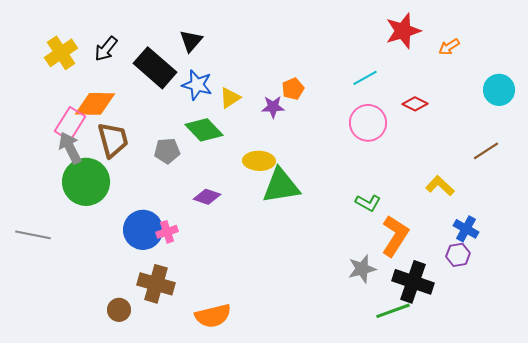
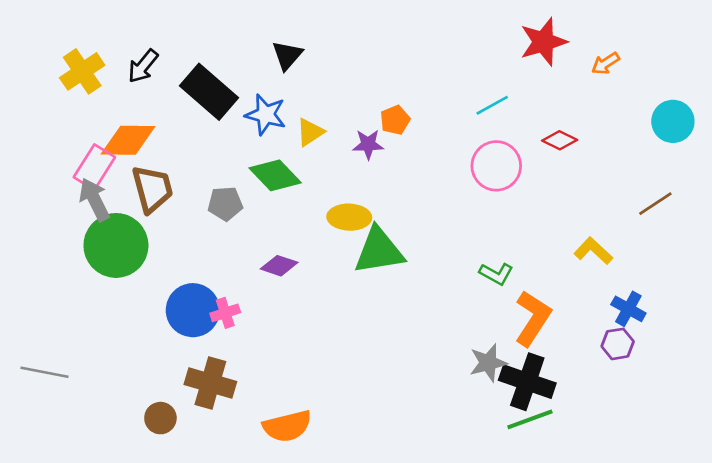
black triangle: (191, 41) -> (287, 55), moved
gray line: (33, 235) -> (44, 372), moved
black cross: (413, 282) -> (527, 382), moved

